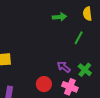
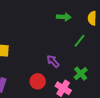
purple arrow: (64, 67) -> (53, 61), moved

